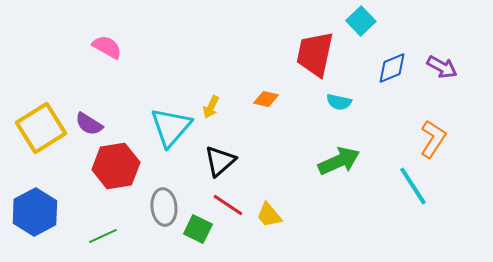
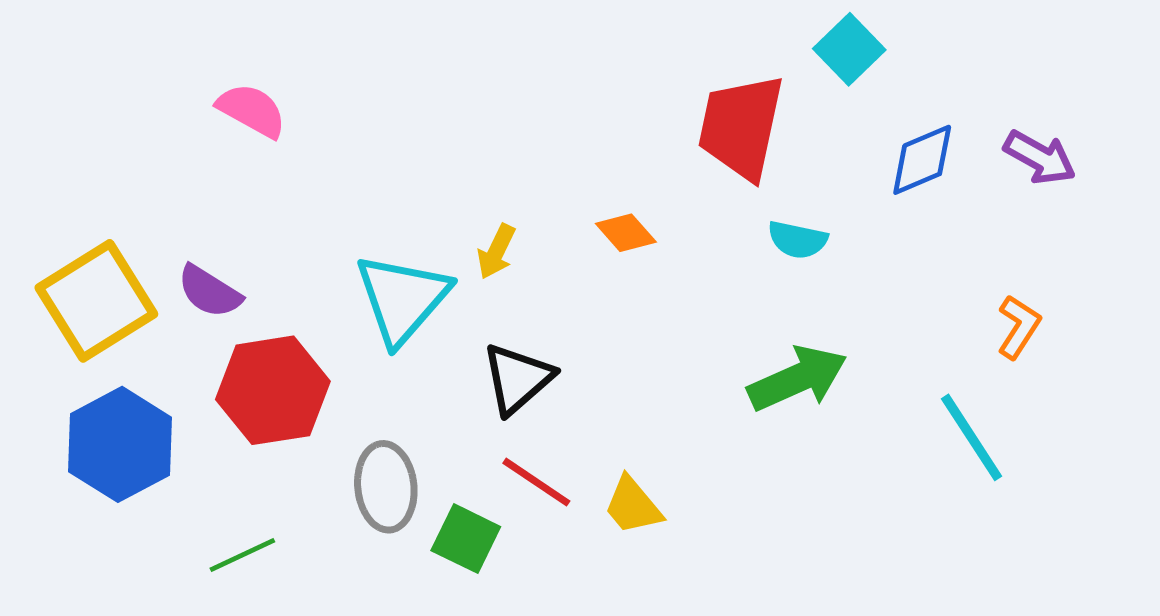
orange diamond: (266, 99) -> (626, 233), turned 35
orange L-shape: (433, 139) -> (1019, 327), size x0.7
blue hexagon: (35, 212) -> (120, 444), moved

